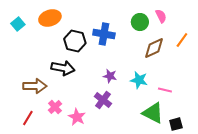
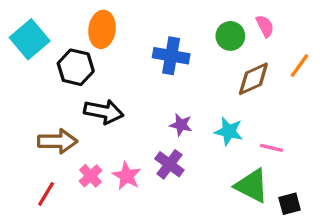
orange ellipse: (50, 18) -> (102, 29), moved, turned -65
cyan square: (18, 24) -> (30, 39), size x1.6
black hexagon: (75, 41) -> (76, 67), moved
pink star: (77, 117) -> (127, 176), moved

